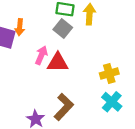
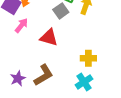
pink arrow: (41, 55) -> (21, 25), moved

